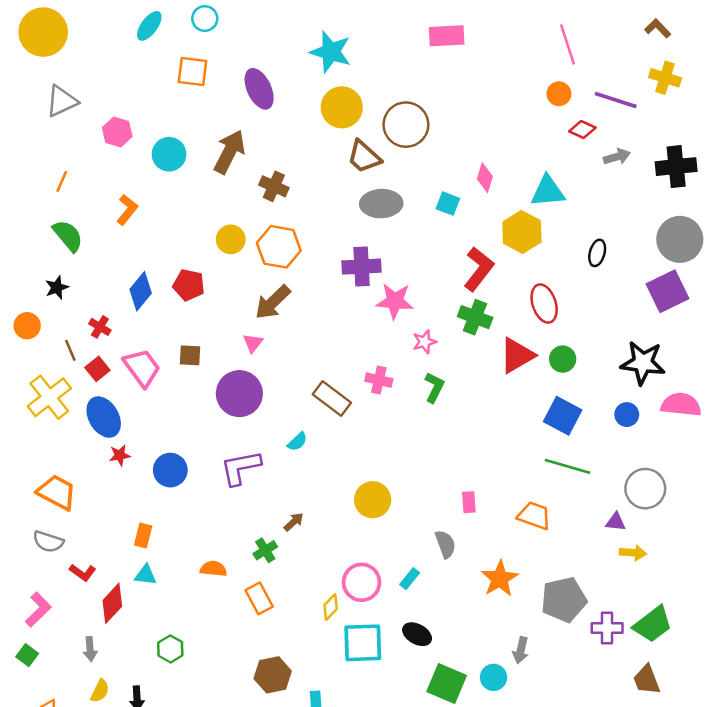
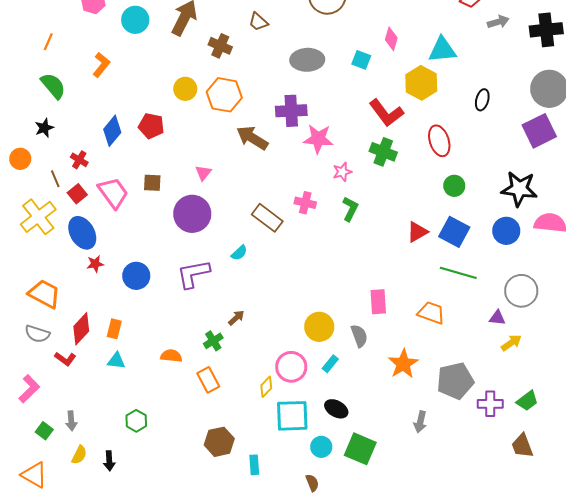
brown trapezoid: (364, 157) -> (258, 22), moved, size x0.7
red L-shape: (479, 269) -> (386, 113), turned 105
brown arrow: (273, 302) -> (252, 138), moved, turned 76
red triangle: (517, 355) -> (417, 232), moved, size x0.7
blue circle: (627, 415) -> (506, 231), size x1.4
yellow circle: (373, 500) -> (319, 327), moved
pink rectangle: (469, 502) -> (378, 302), size x1.4
yellow arrow: (633, 553) -> (511, 343), turned -40
red diamond: (112, 603) -> (81, 329), moved
green trapezoid: (653, 624) -> (527, 401), size x0.7
green square: (27, 655) -> (44, 431), moved
cyan circle: (494, 677) -> (321, 447), moved

